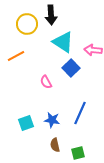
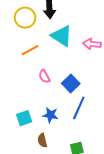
orange line: (16, 56) -> (30, 50), moved
blue square: (71, 68) -> (71, 84), moved
brown semicircle: (55, 145) -> (42, 140), moved

